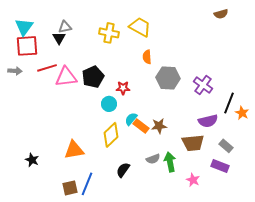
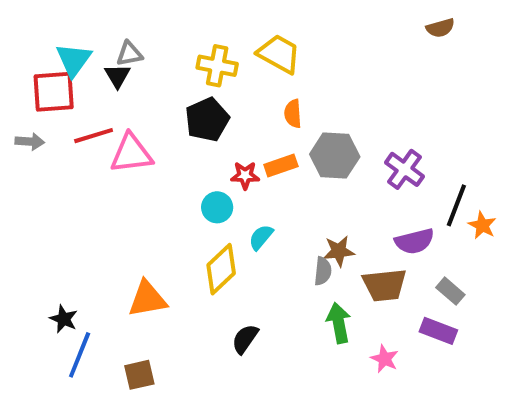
cyan triangle: (24, 27) -> (74, 60), moved
black pentagon: (93, 77) -> (207, 120), moved
orange rectangle: (141, 126) -> (281, 165), moved, turned -56
brown star: (159, 126) -> (339, 251), moved
gray semicircle: (153, 159) -> (323, 271), moved, turned -64
blue line: (87, 184) -> (80, 355), moved

